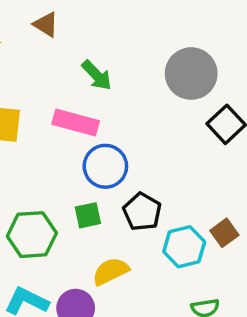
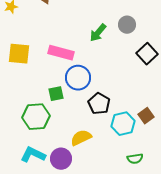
gray circle: (191, 74) -> (127, 25), size x0.6
green arrow: (97, 75) -> (98, 33), moved, turned 84
green square: (88, 215) -> (56, 94), moved

